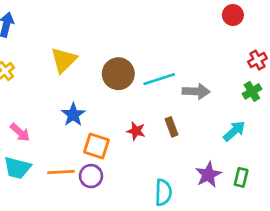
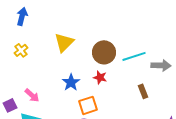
red star: (136, 131) -> (100, 77), moved
orange square: (96, 146) -> (88, 105), turned -36

